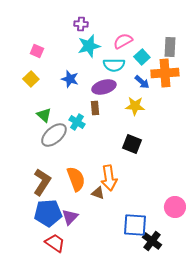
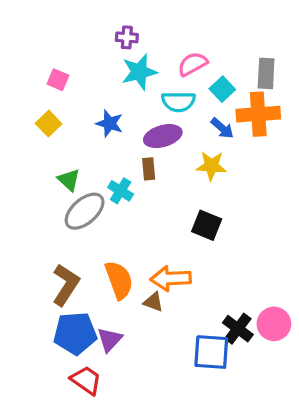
orange arrow: (109, 178) -> (171, 278), turned 95
black cross: (152, 241) -> (238, 329), moved

